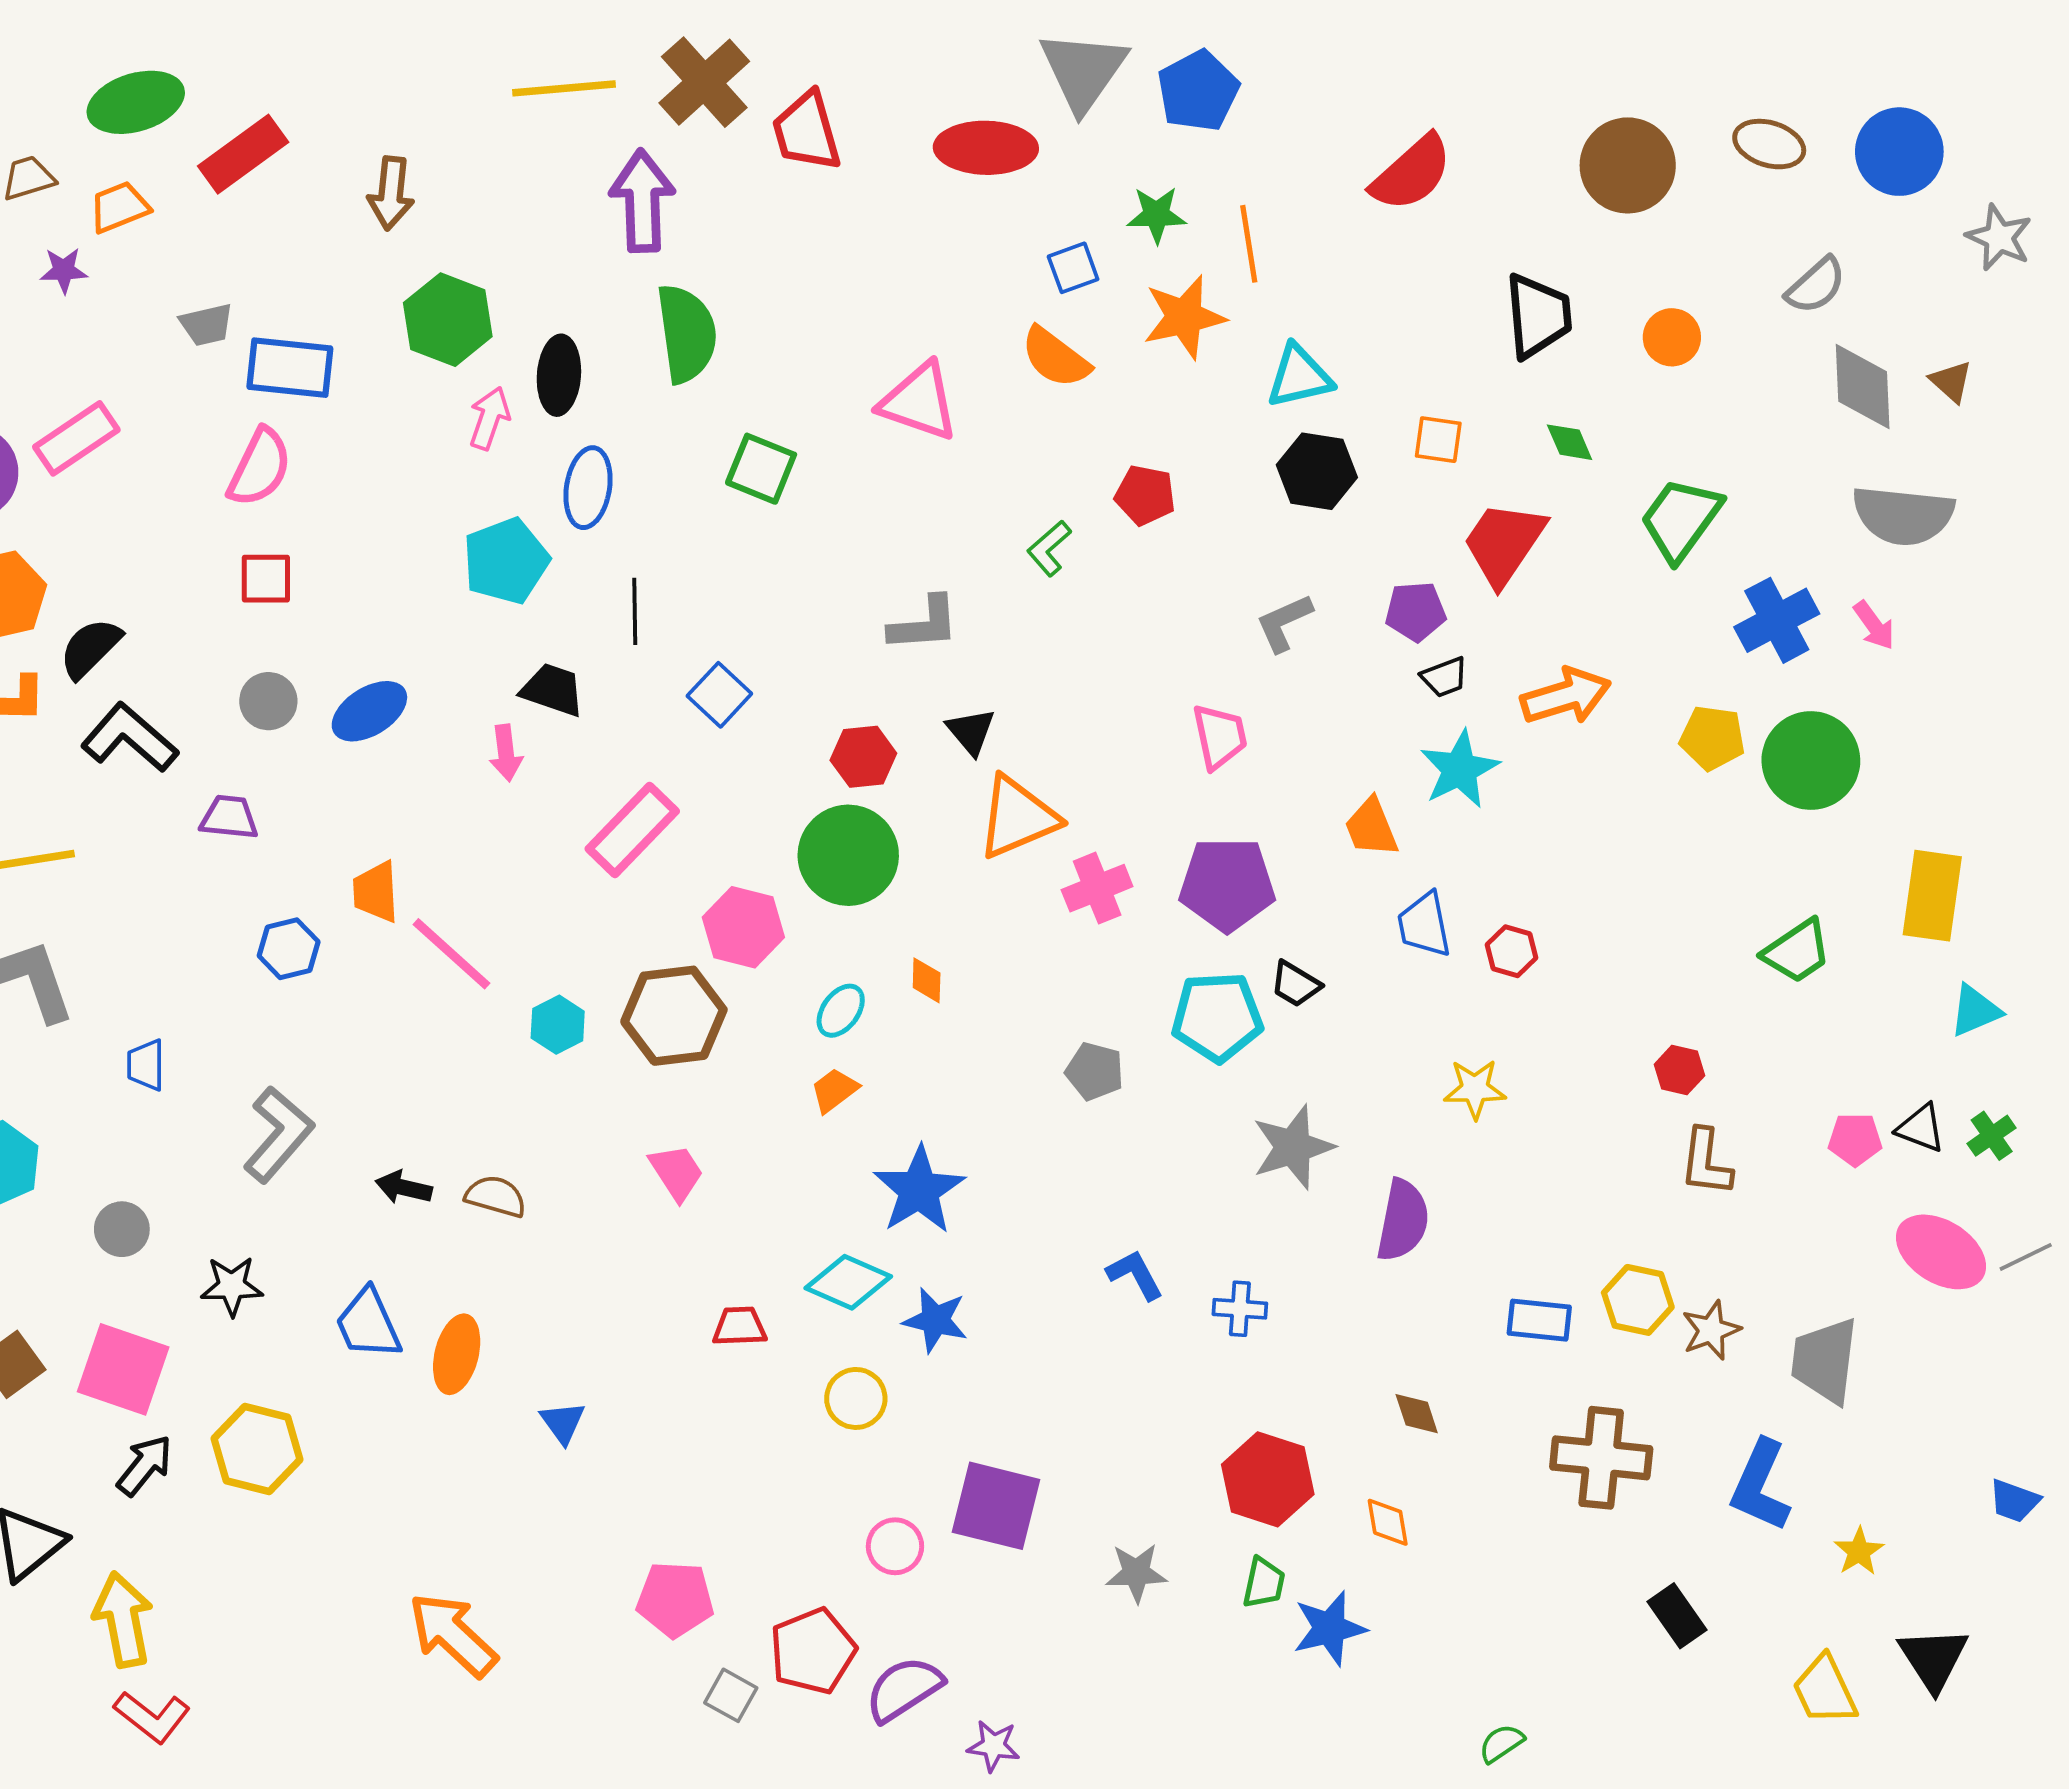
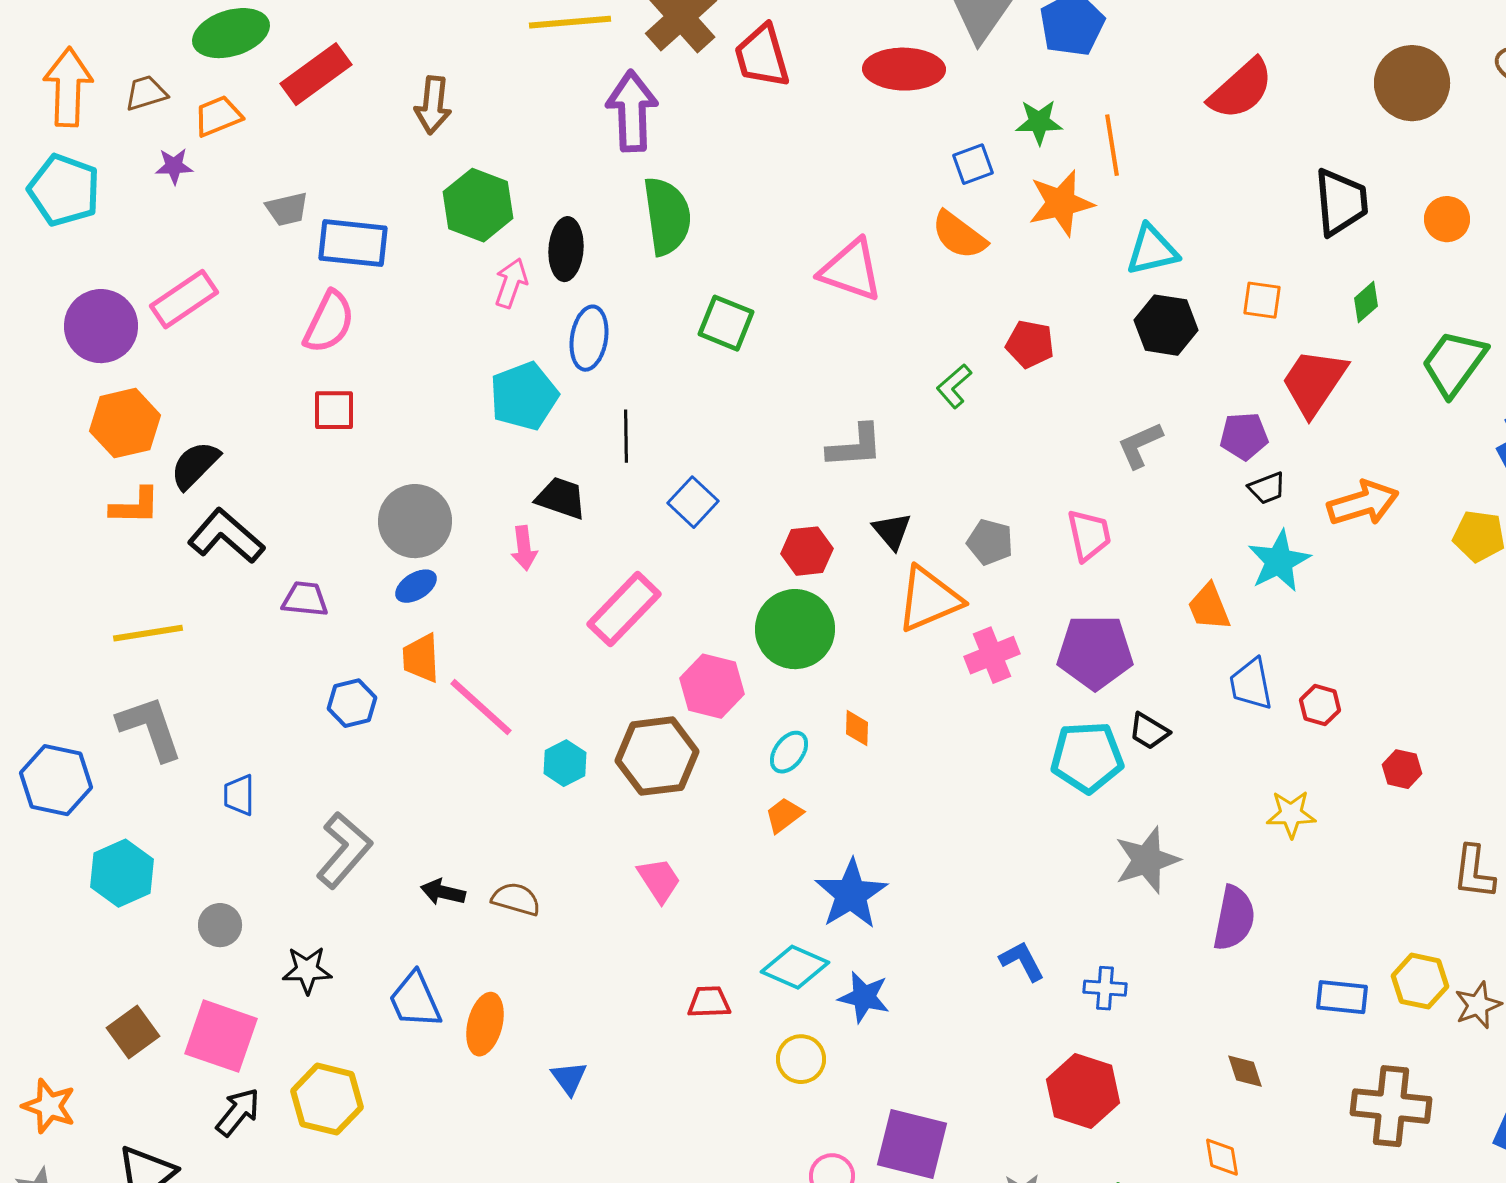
green diamond: (1570, 442) -> (1366, 302), turned 72
gray circle: (268, 701) -> (415, 521), moved, size x1.6
blue ellipse: (369, 711) -> (416, 586), moved, size x0.7
red hexagon: (1679, 1070) -> (1402, 769), moved
gray pentagon: (1095, 1071) -> (990, 542), moved
red hexagon: (1268, 1479) -> (1083, 1091), moved

